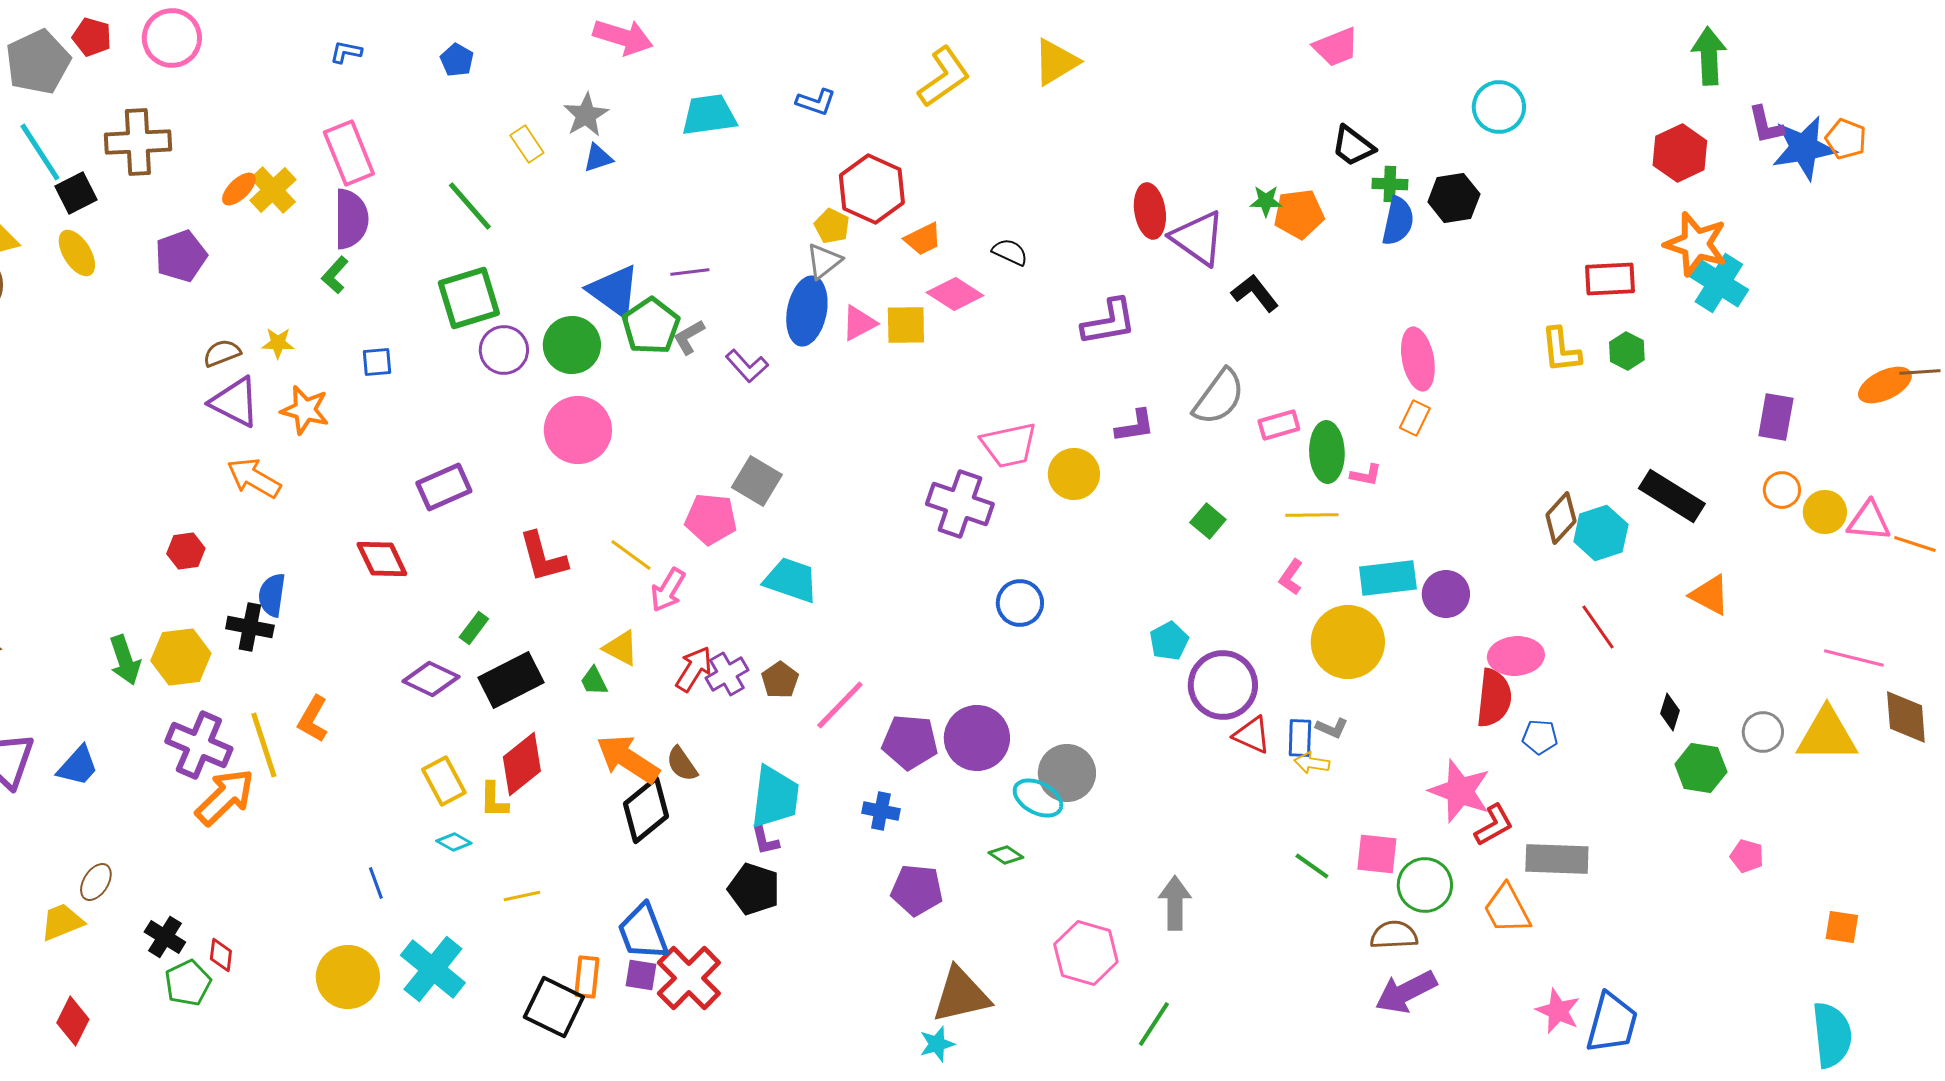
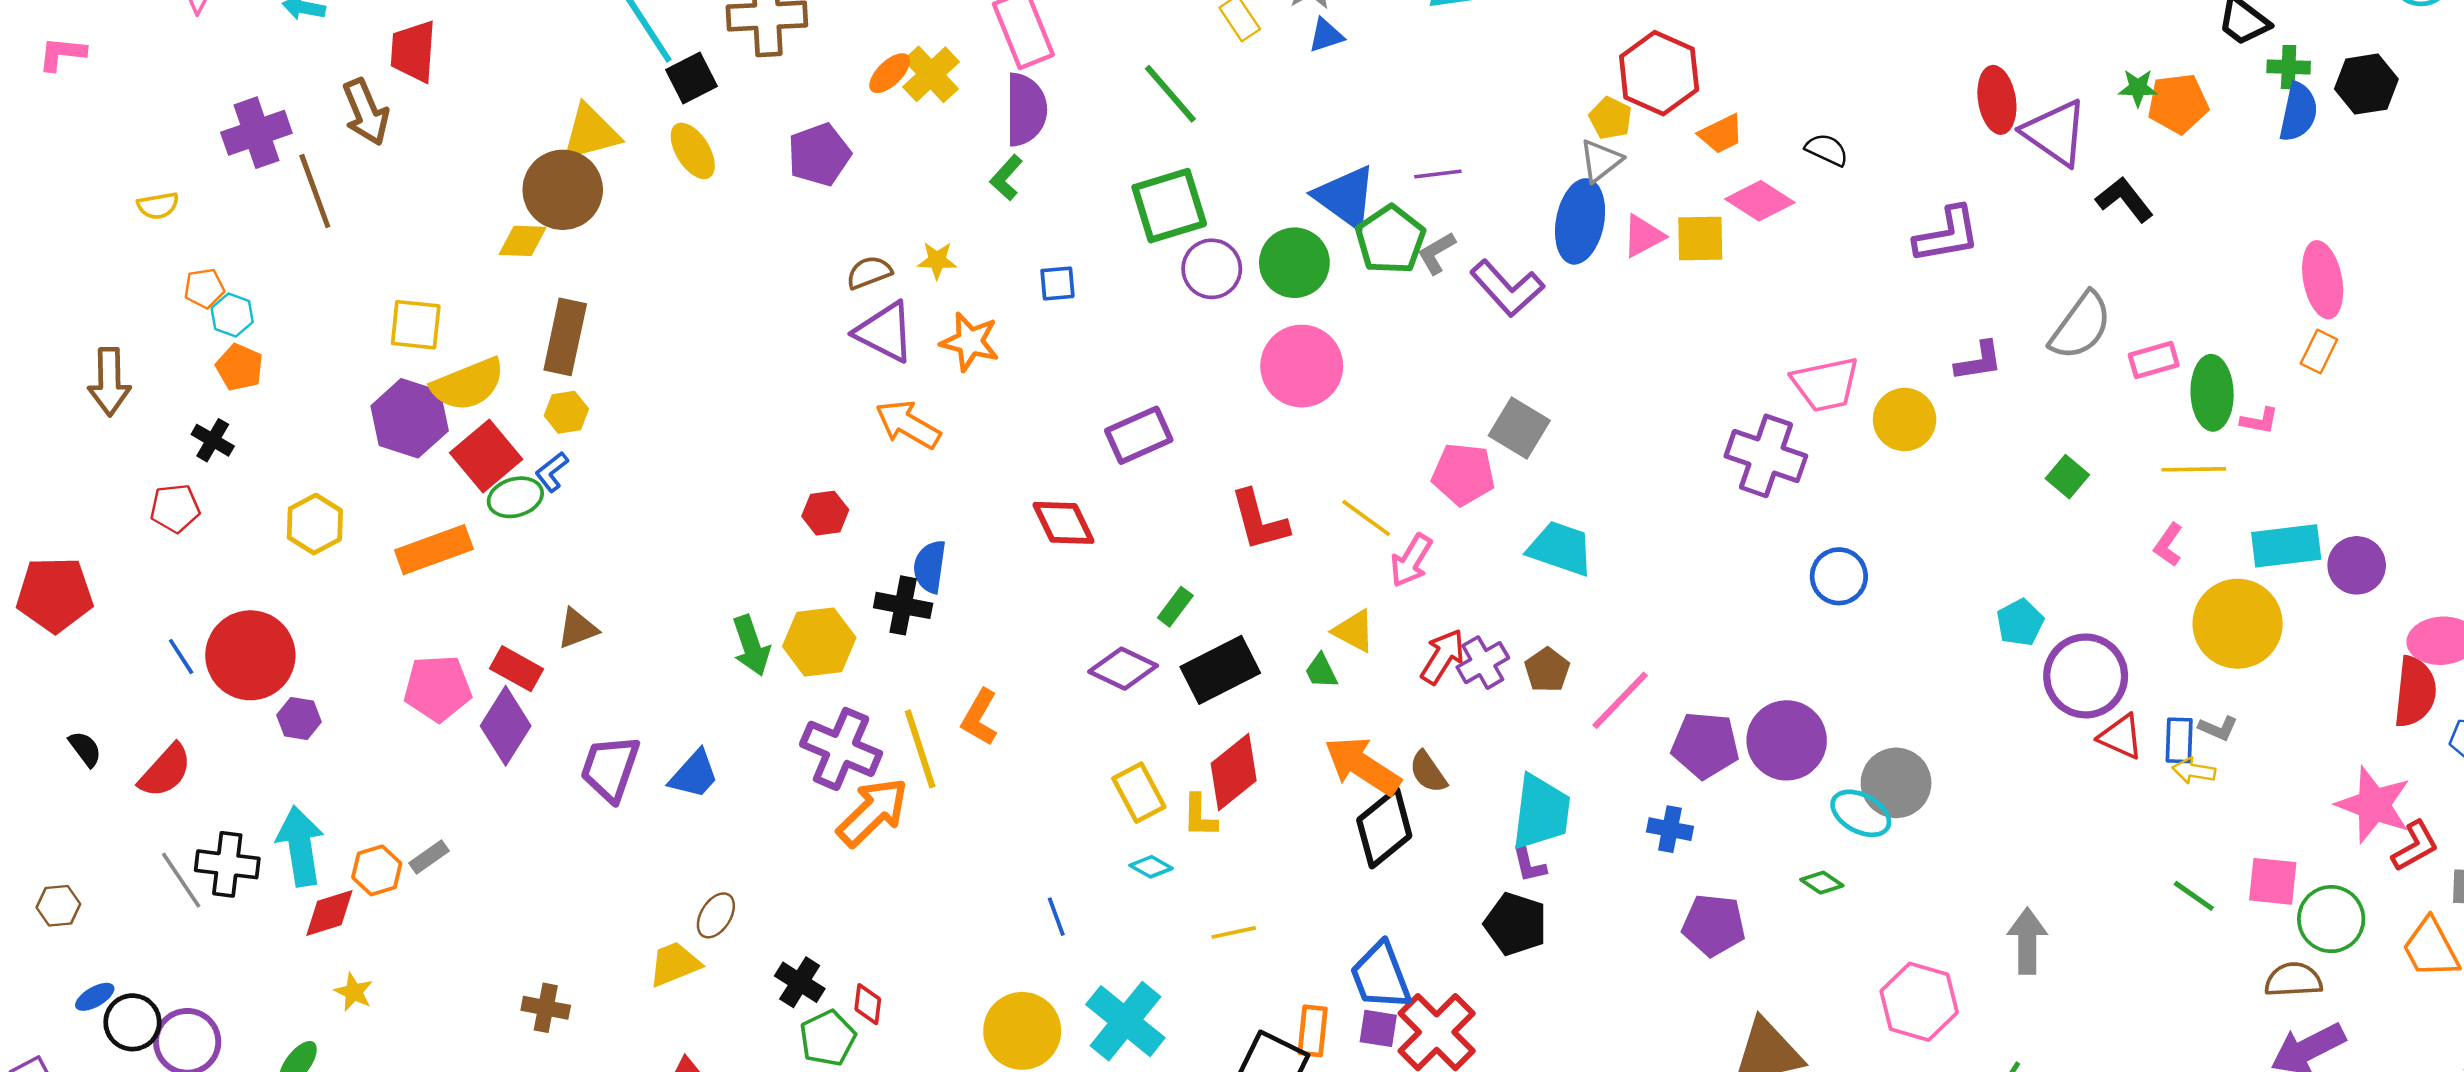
purple L-shape: (747, 366) -> (1507, 288), size x1.4

